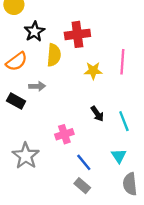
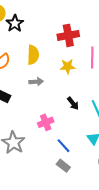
black star: (34, 31) -> (15, 23), moved
red cross: (77, 34) -> (68, 35), moved
gray arrow: (37, 86) -> (36, 82), moved

